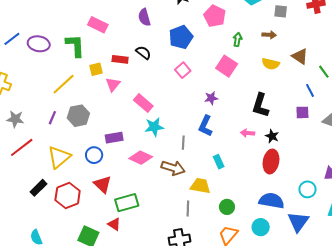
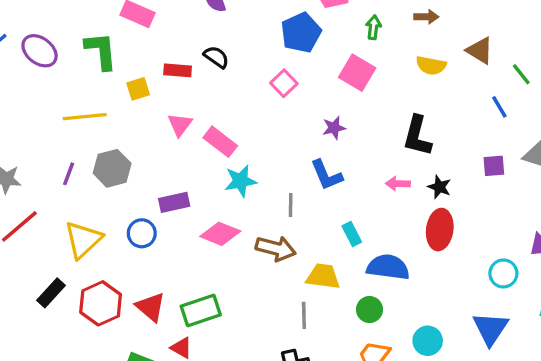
blue pentagon: (181, 37) -> (301, 33), moved
purple ellipse: (39, 44) -> (40, 51), turned 30
yellow line: (64, 84) -> (85, 117), turned 40
pink triangle: (113, 84) -> (180, 125), moved
purple square: (302, 112) -> (494, 166), moved
blue L-shape: (205, 126) -> (327, 175), turned -45
red triangle: (102, 184) -> (151, 307), moved
blue semicircle: (272, 201) -> (388, 267), moved

